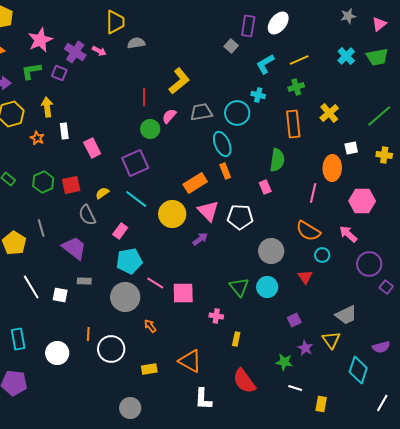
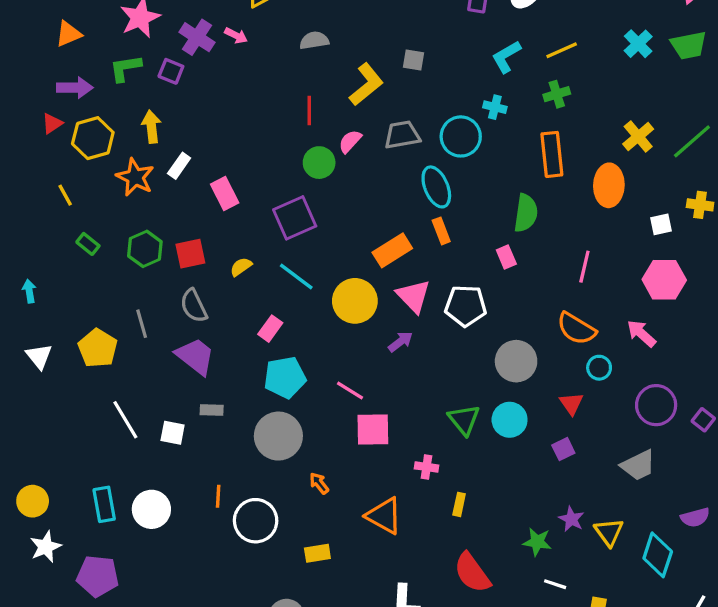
gray semicircle: (136, 43) -> (314, 40), moved
gray square: (231, 46) -> (414, 60), moved, turned -32
yellow cross: (329, 113) -> (638, 136), moved
white rectangle: (64, 131) -> (179, 166), turned 42
orange star: (37, 138) -> (135, 177), size x1.6
white square: (351, 148) -> (661, 224), moved
orange ellipse: (332, 168) -> (609, 185), moved
gray semicircle: (87, 215) -> (194, 306), moved
purple circle: (369, 264) -> (656, 405), moved
pink line: (155, 283) -> (350, 390), moved
purple square: (294, 320) -> (563, 449), moved
yellow triangle: (331, 340) -> (609, 532), moved
white circle: (57, 353) -> (151, 509), moved
orange triangle: (190, 361) -> (384, 516), moved

